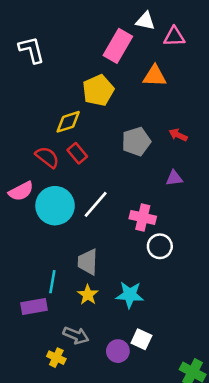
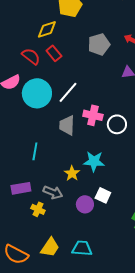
pink cross: (143, 217) -> (93, 115), moved
gray trapezoid: (88, 262) -> (67, 125), moved
yellow star: (88, 295) -> (72, 173), moved
purple rectangle: (34, 307) -> (21, 188), moved

